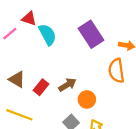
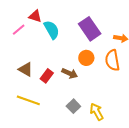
brown arrow: (67, 85) -> (70, 73), turned 56
orange circle: (87, 99) -> (86, 58), moved

